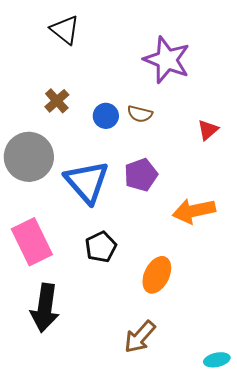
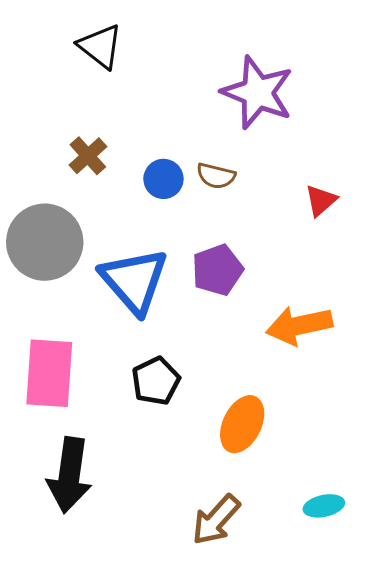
pink rectangle: (32, 242) -> (49, 373), turned 30
cyan ellipse: (217, 360) -> (324, 506), moved

